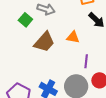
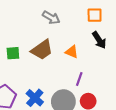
green square: (25, 20) -> (13, 53), moved, turned 32

